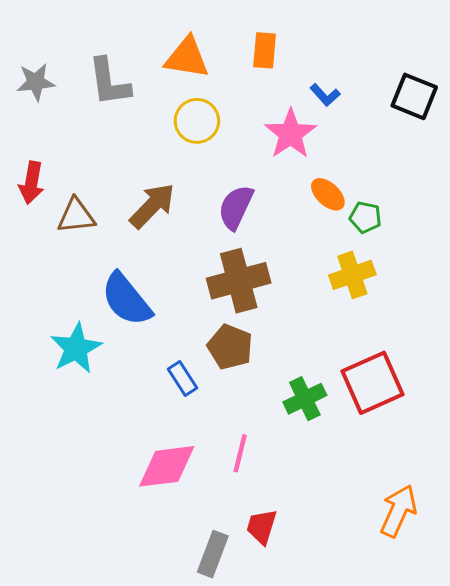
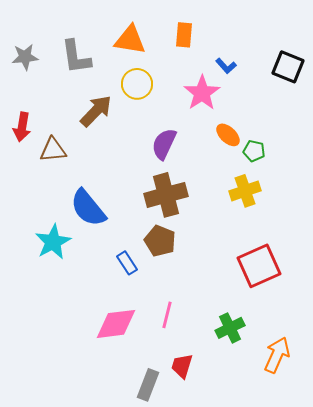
brown arrow: (152, 206) -> (96, 111), moved
green cross: (305, 399) -> (230, 328), moved

